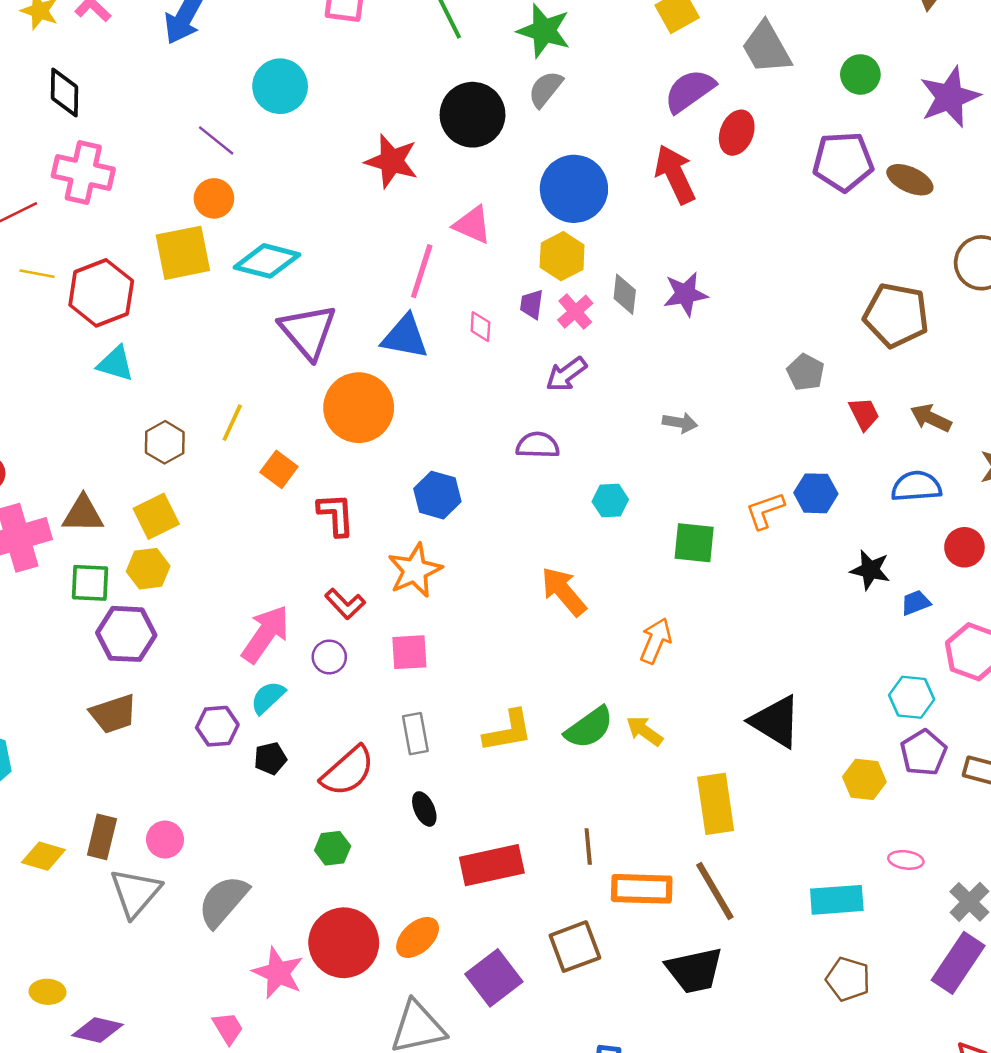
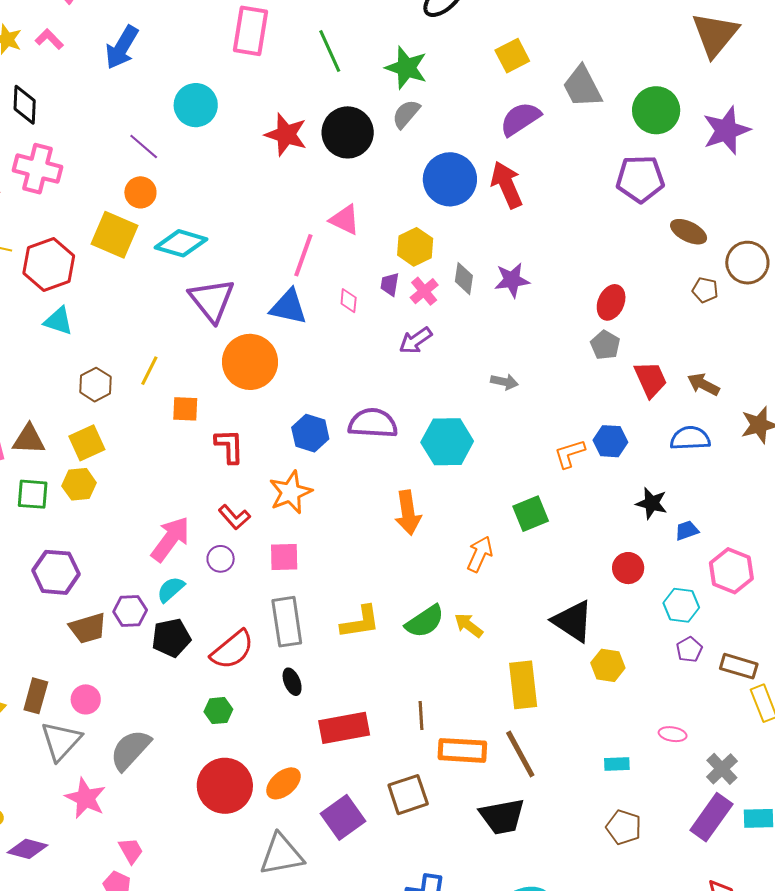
green circle: (860, 74) -> (656, 110), size x1.5
red ellipse: (737, 133) -> (611, 302), moved
red star: (392, 161) -> (286, 135), moved
brown ellipse: (910, 180) -> (689, 232), moved
blue circle: (574, 189) -> (450, 179), moved
yellow square: (183, 253) -> (115, 235), turned 33
brown pentagon: (896, 315) -> (705, 290), moved, size x0.5
red trapezoid: (864, 414) -> (651, 379), size x1.4
purple semicircle: (538, 445) -> (373, 423), moved, size x1.4
orange square: (279, 469) -> (185, 409), turned -36
cyan hexagon: (610, 500) -> (447, 442), size x1.8
green square: (694, 543) -> (531, 514), moved, turned -30
red circle: (964, 547) -> (628, 568), moved
orange arrow: (564, 591) -> (408, 513), turned -150
purple hexagon: (126, 634) -> (56, 572), moved
brown trapezoid: (113, 714) -> (88, 628), moved
gray rectangle: (415, 734) -> (287, 622), size x1.5
purple pentagon: (924, 753) -> (689, 649), size x0.7
black pentagon: (270, 758) -> (171, 638), size x1.5
yellow hexagon: (864, 779) -> (608, 665), moved
cyan rectangle: (837, 900) -> (617, 764), size x0.6
pink star: (278, 973) -> (86, 798), moved

